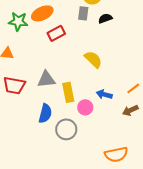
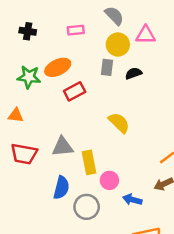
blue arrow: (104, 94) -> (132, 200), moved

